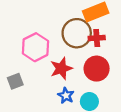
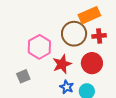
red cross: (97, 38) -> (99, 36), moved

